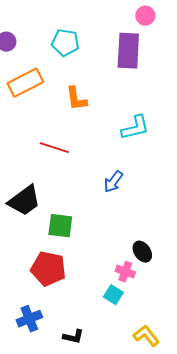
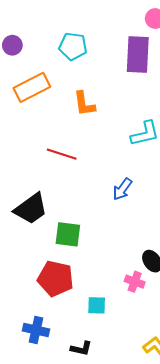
cyan square: (113, 295) -> (97, 305), moved, turned -30
blue cross: (29, 319) -> (36, 330), turned 35

